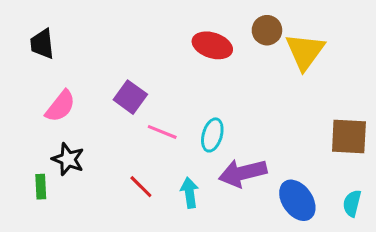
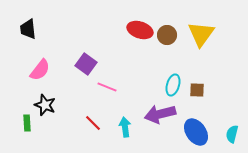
brown circle: (267, 30) -> (167, 35), moved
cyan ellipse: (212, 135) -> (173, 85), moved
brown square: (349, 137) -> (197, 90), moved, size x0.6

